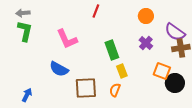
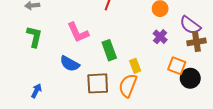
green L-shape: (25, 31) -> (34, 37), moved
green rectangle: (112, 50) -> (109, 50), moved
orange semicircle: (115, 90) -> (128, 86), size x1.6

